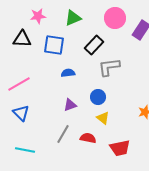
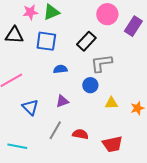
green triangle: (73, 18) -> (51, 12), moved
blue circle: (98, 97) -> (90, 85), moved
blue triangle: (21, 113) -> (30, 107), moved
yellow triangle: (103, 118) -> (111, 103), moved, turned -40

